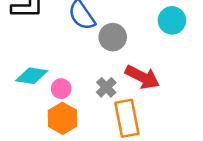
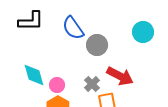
cyan diamond: (32, 76) -> (34, 75), turned 65

